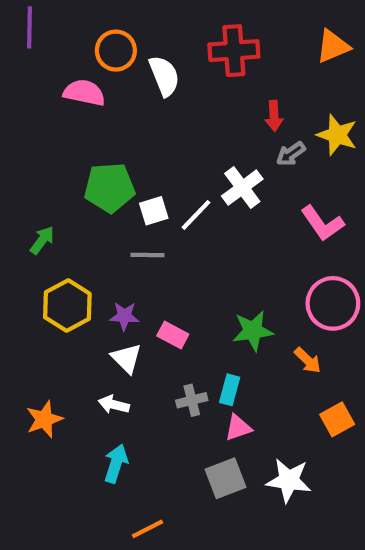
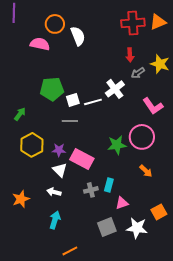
red cross: (234, 51) -> (133, 23), moved
white line: (196, 215) -> (93, 102), turned 30
pink circle: (333, 303) -> (142, 137), moved
green star: (253, 331) -> (117, 145), moved
pink rectangle: (173, 335) -> (82, 159), size x1.6
orange square: (337, 419) -> (159, 212), moved
pink triangle: (238, 428) -> (122, 203), moved

